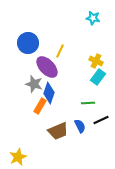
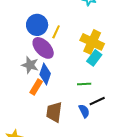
blue circle: (28, 43) -> (37, 25), moved
yellow cross: (96, 61) -> (92, 42), size x1.6
blue semicircle: (80, 126) -> (84, 111), moved
brown trapezoid: (58, 131) -> (54, 112), turned 120

